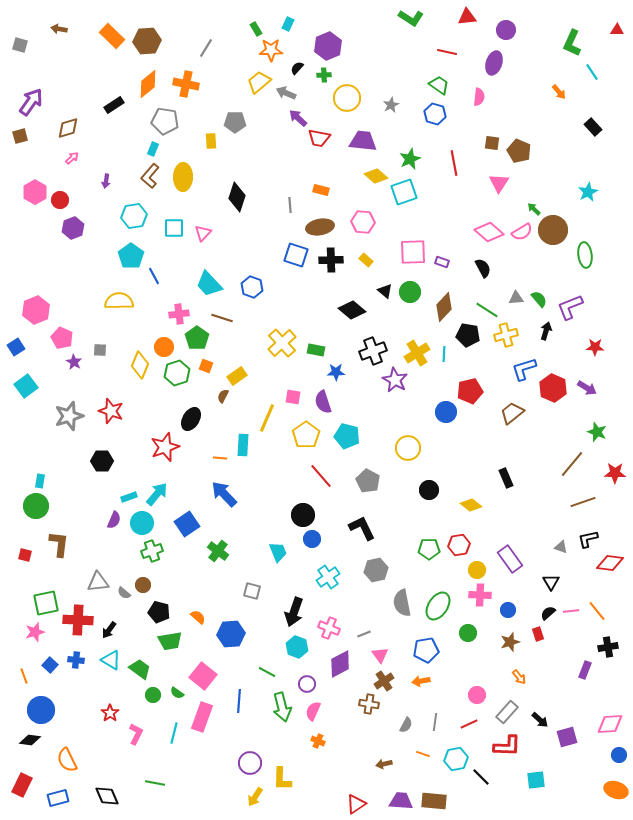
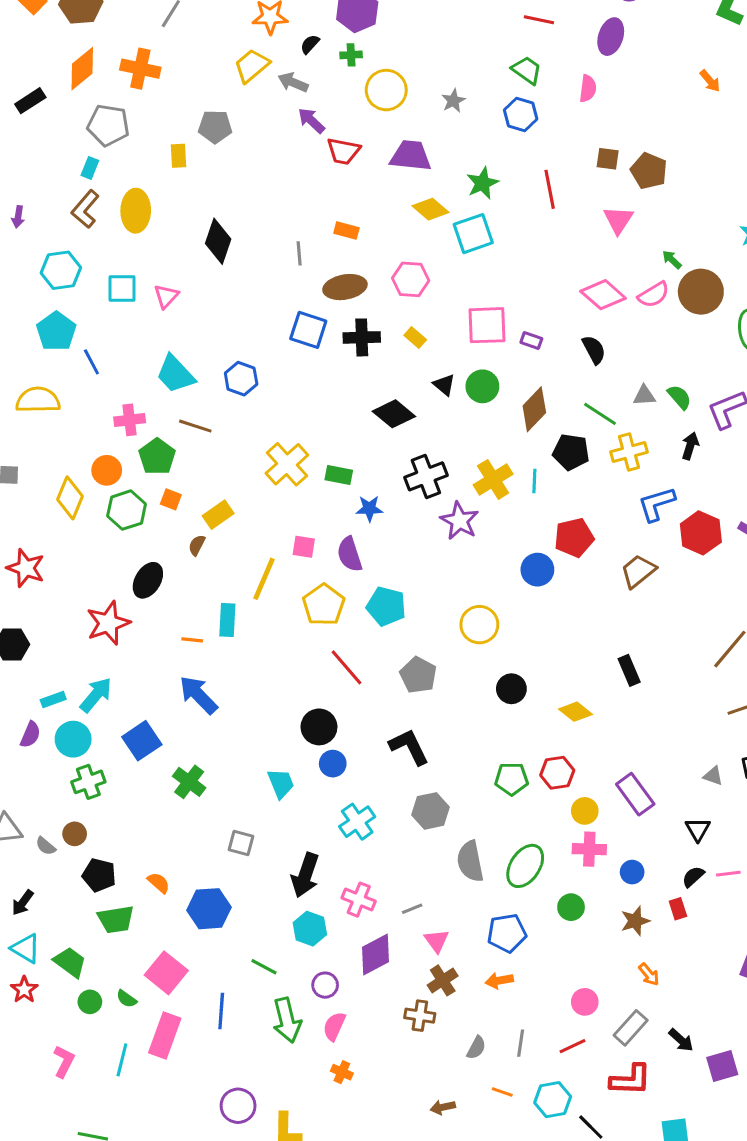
red star: (110, 713) -> (24, 990), moved

